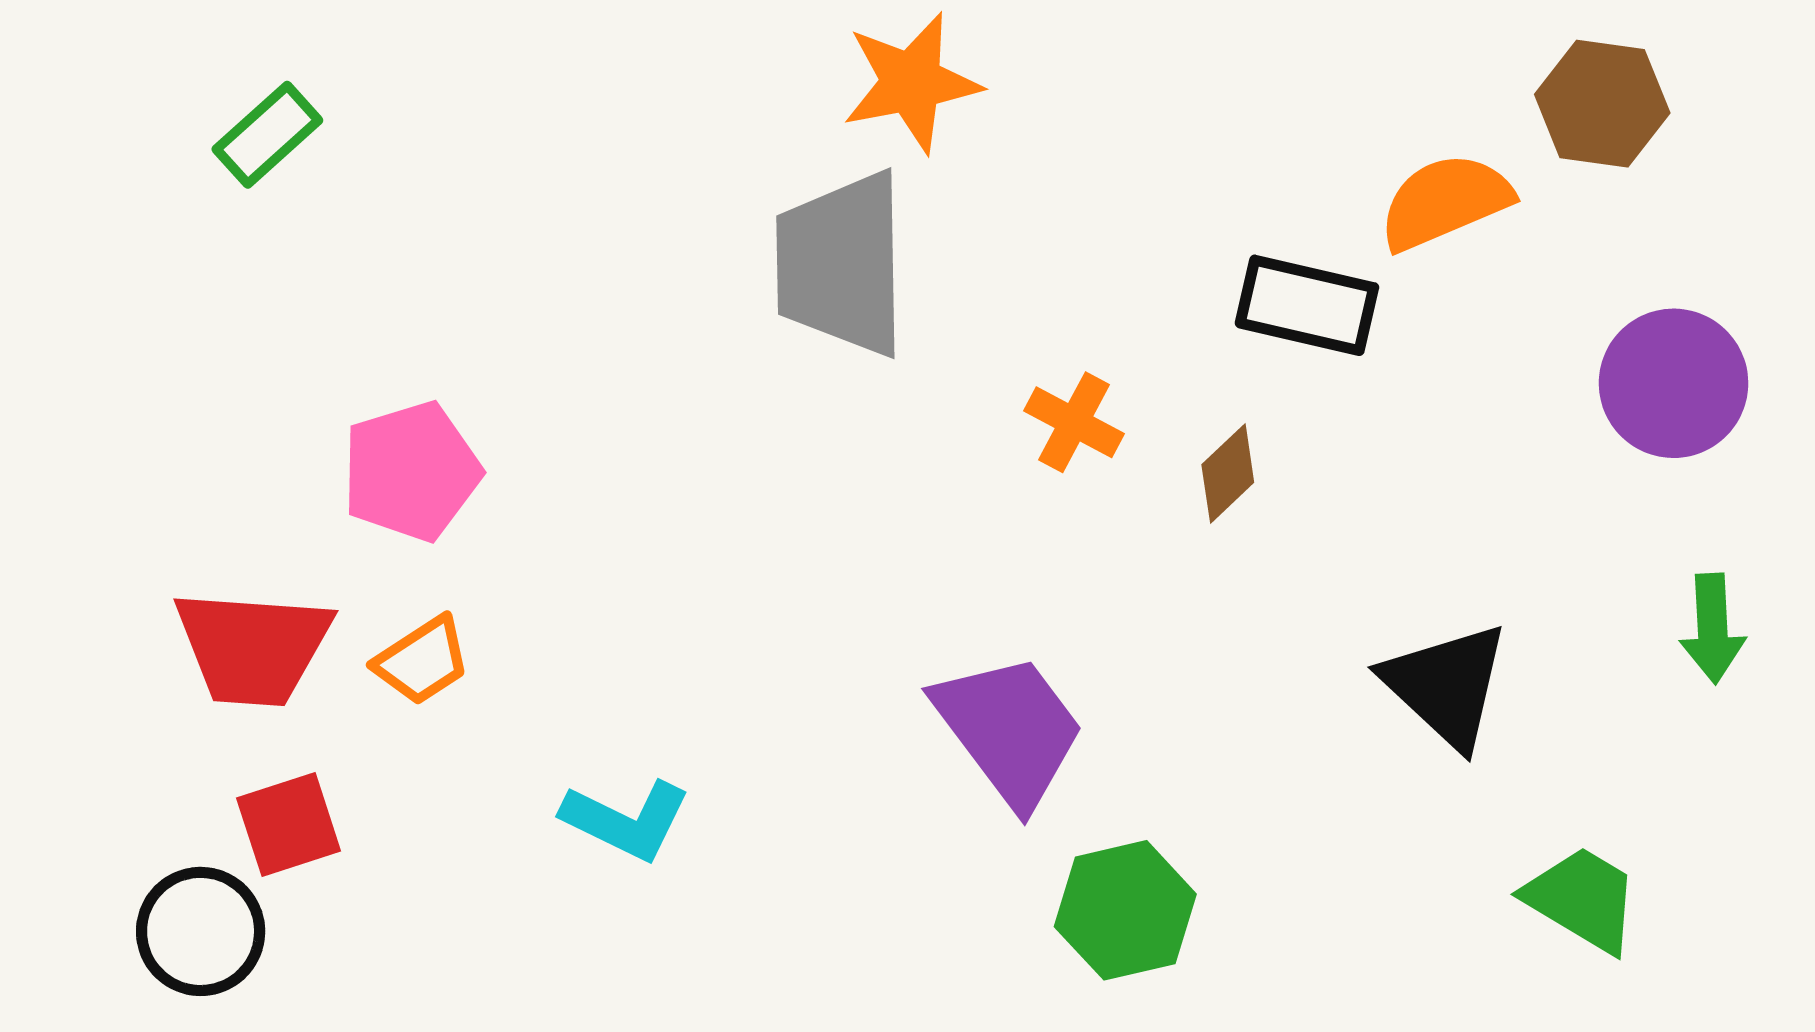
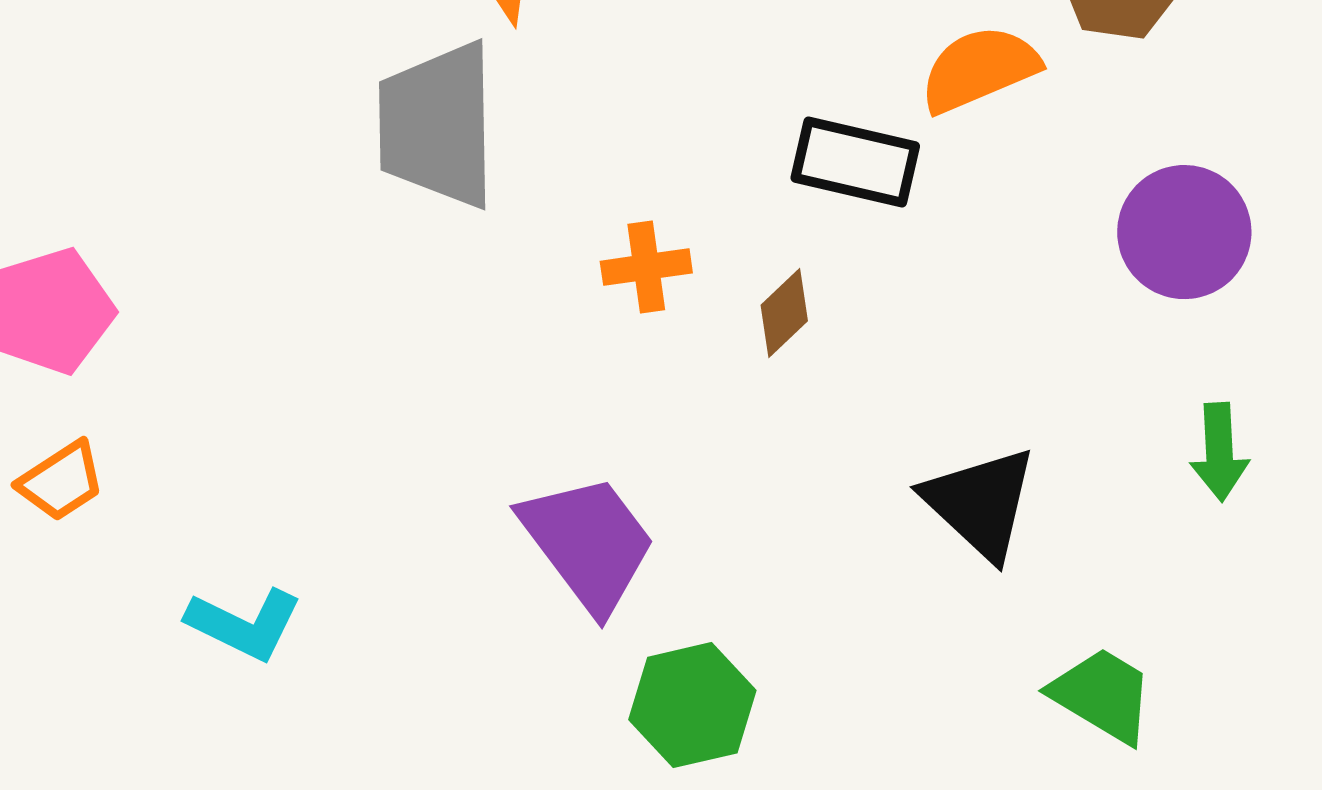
orange cross: (1074, 422) -> (646, 267), turned -36

